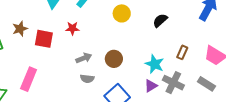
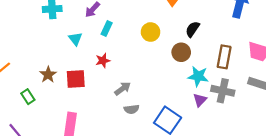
brown rectangle: (182, 52) -> (224, 57), size x1.5
brown circle: (114, 59) -> (181, 52), moved

